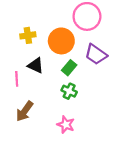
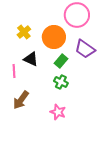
yellow cross: (28, 35) -> (24, 32), turned -32

